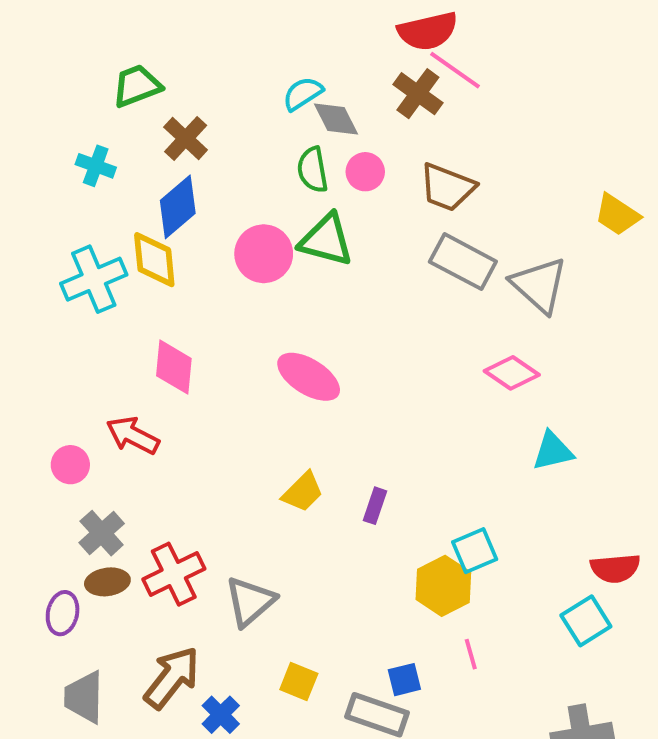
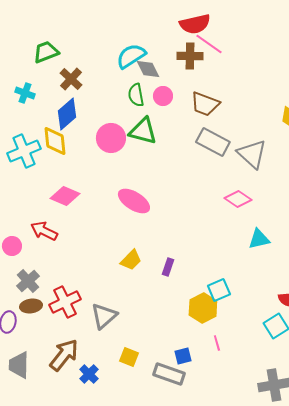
cyan semicircle: (303, 94) -> (131, 56), size x1.4
brown cross: (418, 94) -> (190, 56), turned -35
pink diamond: (174, 367) -> (65, 196), turned -72

